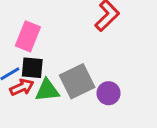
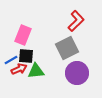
gray square: (77, 81) -> (67, 48), moved
purple circle: (109, 93) -> (77, 73), size x1.5

